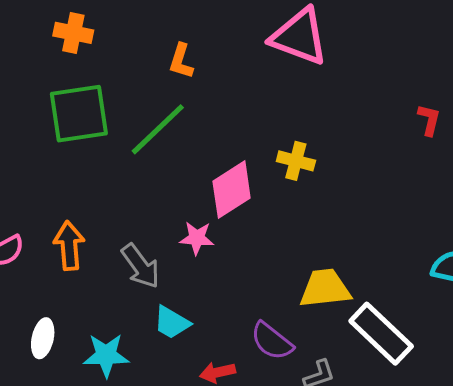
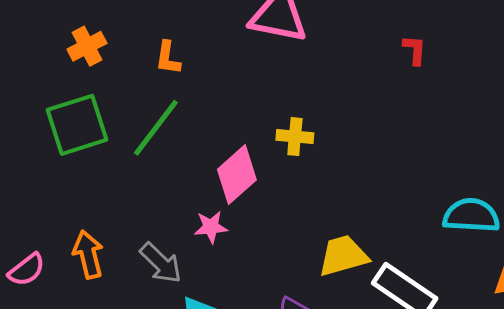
orange cross: (73, 33) -> (87, 46), moved, turned -30
red L-shape: (429, 120) -> (415, 50), moved

